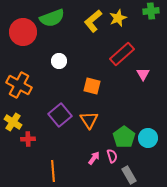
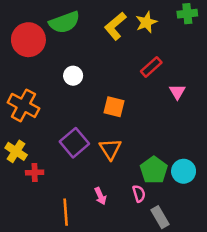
red rectangle: (122, 54) -> (151, 67), size x0.7
pink arrow: (94, 158) -> (100, 196), moved, turned 120

